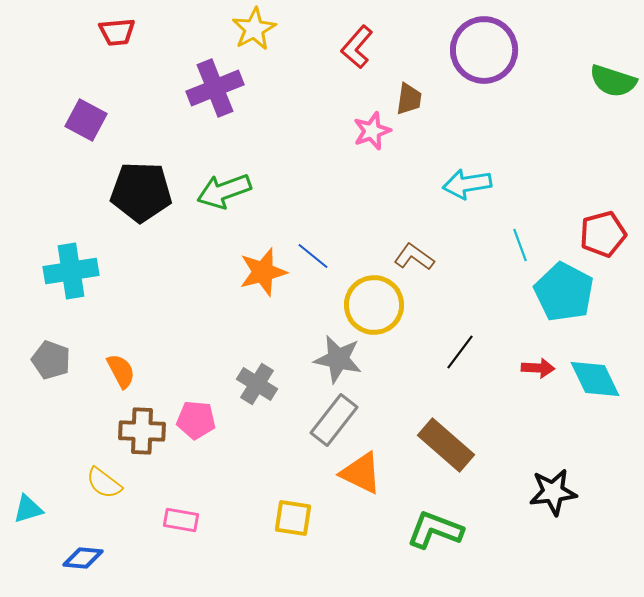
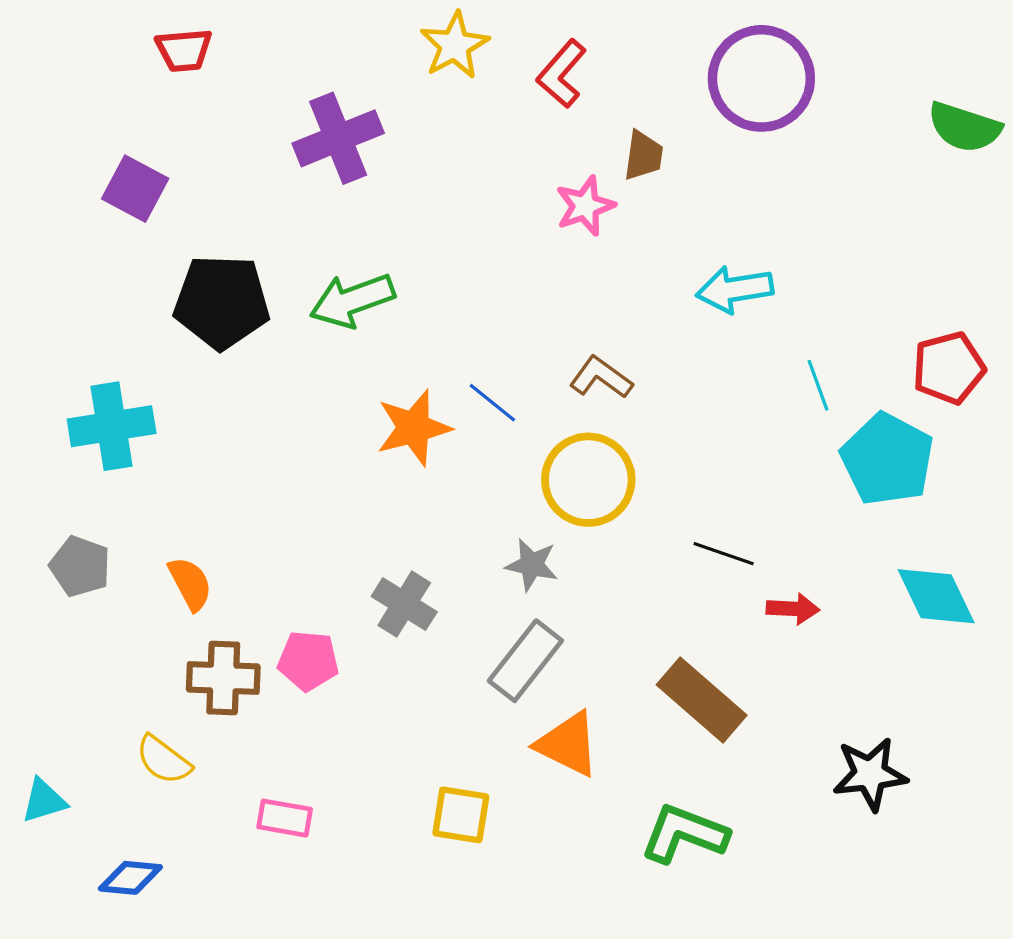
yellow star: (254, 29) -> (455, 45), moved
brown L-shape: (414, 257) -> (601, 377), moved
black line: (460, 352) -> (724, 554), turned 72
gray star: (338, 359) -> (532, 565), size x0.7
red arrow: (538, 368) -> (793, 609), moved

